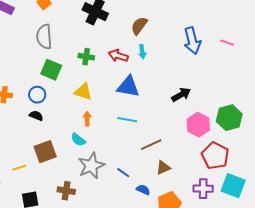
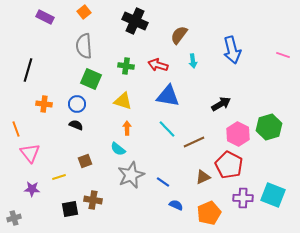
pink line: (227, 43) -> (283, 55), moved
cyan arrow: (142, 52) -> (193, 61), moved
cyan line: (127, 120) -> (167, 129), turned 36
brown line: (151, 145) -> (194, 142), moved
brown square: (45, 152) -> (85, 161), size x0.6
red pentagon: (215, 156) -> (229, 165), moved
blue semicircle: (143, 190) -> (176, 205), moved
brown cross: (66, 191) -> (93, 200), moved

